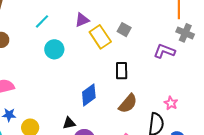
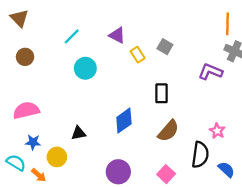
purple triangle: (82, 20) -> (117, 35), turned 49
yellow rectangle: (100, 37) -> (138, 55), size x0.6
black triangle: (69, 123) -> (78, 133), moved

